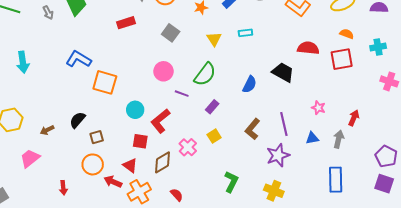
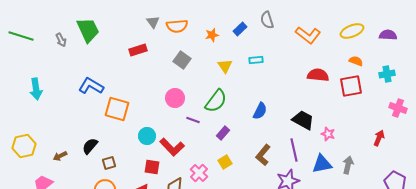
black trapezoid: (283, 72) -> (303, 120), moved
red arrow: (354, 118) -> (379, 138), moved
red L-shape: (160, 121) -> (172, 147), turned -95
blue triangle: (312, 138) -> (322, 164), size x1.5

